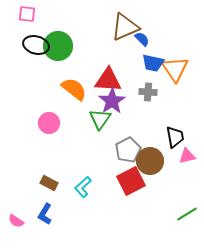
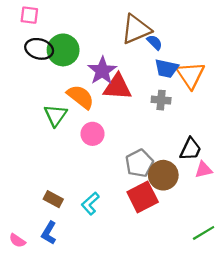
purple star: (112, 101) -> (102, 71), moved
green triangle: (100, 119) -> (55, 115), moved
pink circle: (49, 123) -> (92, 134), moved
black trapezoid: (175, 137) -> (190, 149), turned 35

